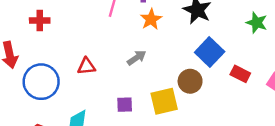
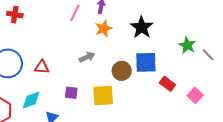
blue square: (210, 52) -> (146, 62), turned 35
red triangle: (86, 66) -> (42, 67), moved
brown circle: (190, 81) -> (122, 71), moved

